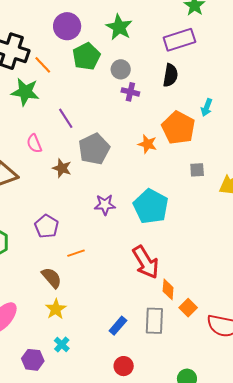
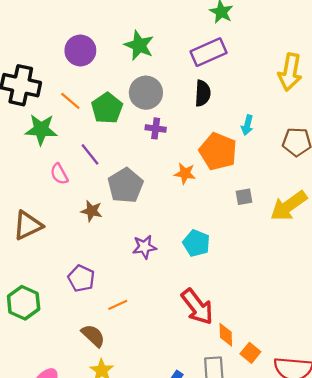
green pentagon: (86, 56) -> (107, 108), moved
orange line: (43, 65) -> (70, 101), moved
gray circle: (121, 69) -> (146, 93), size x1.5
purple cross: (130, 92) -> (156, 128), moved
pink semicircle: (34, 144) -> (59, 174), moved
cyan pentagon: (151, 206) -> (196, 243), size x0.7

